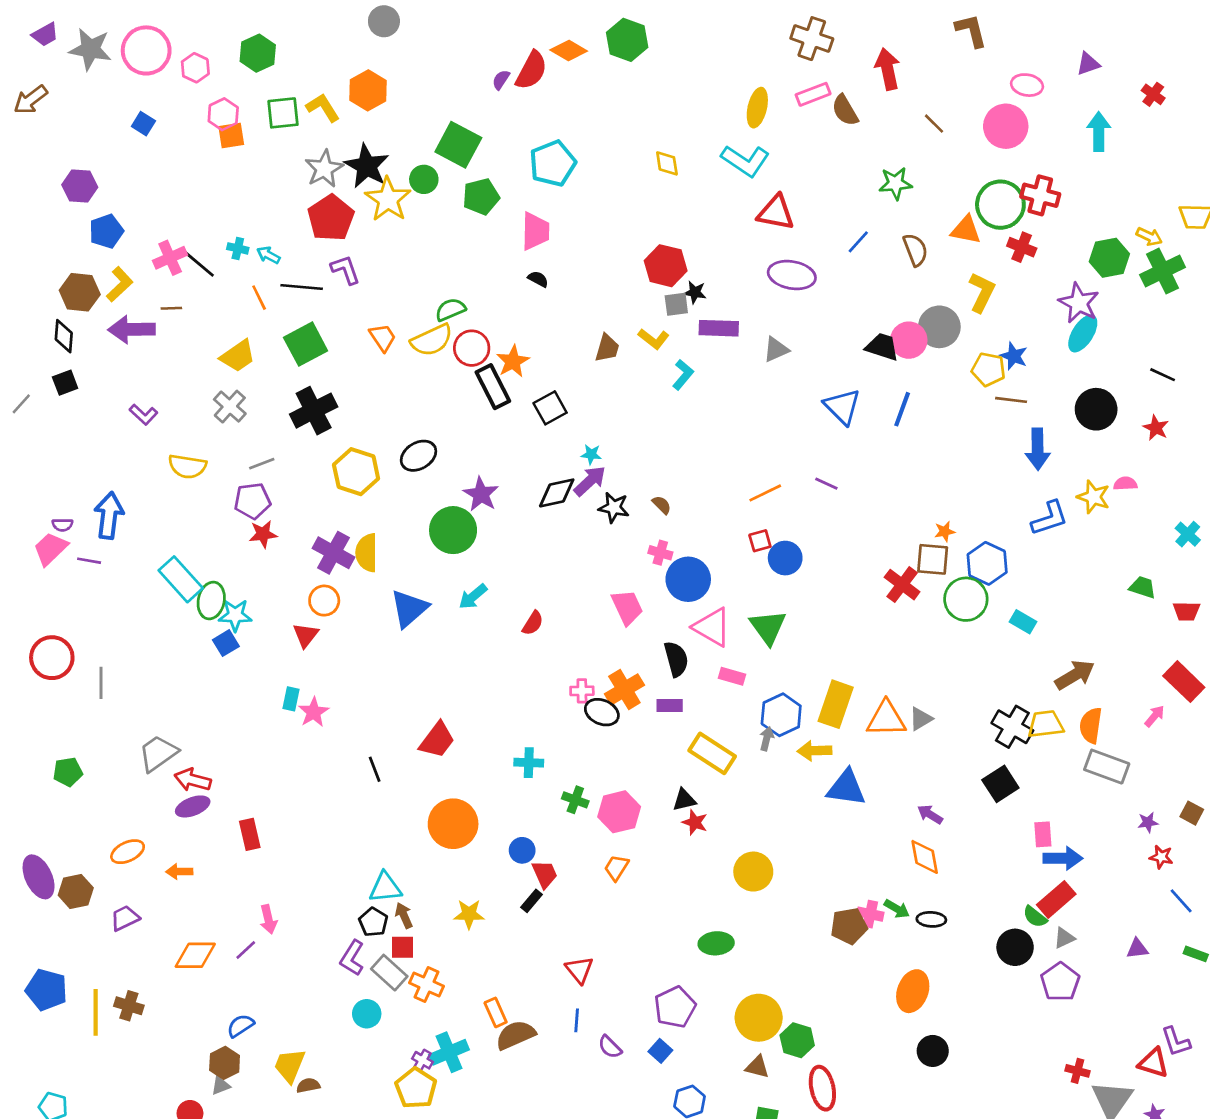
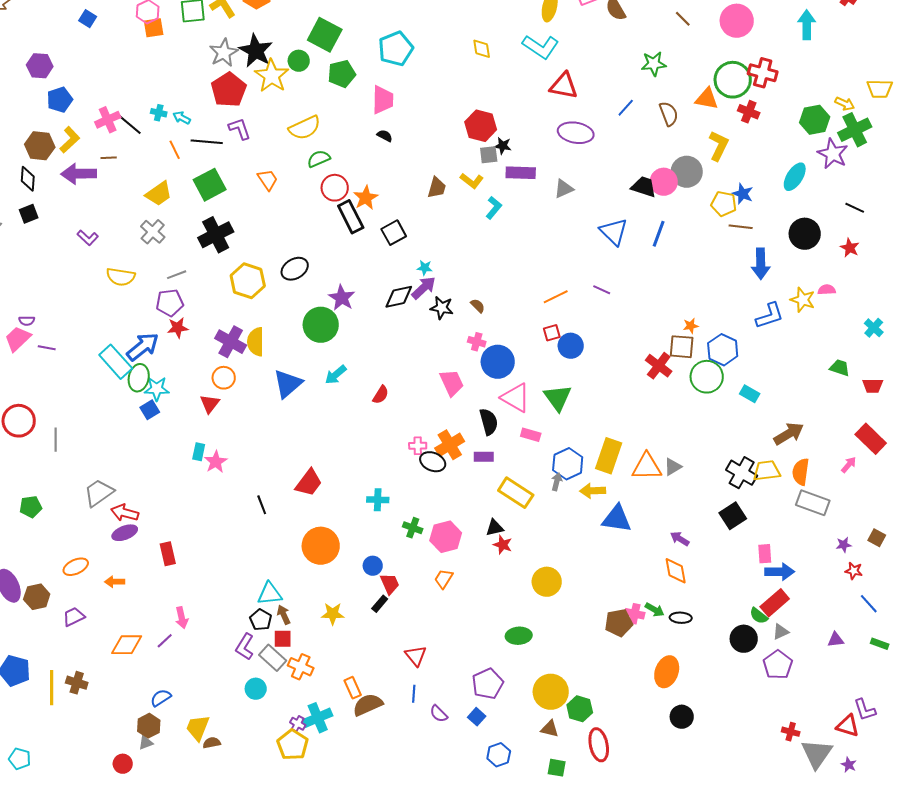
purple star: (1079, 303) -> (833, 154), moved
yellow semicircle: (432, 340) -> (305, 128), moved
blue arrow: (109, 515) -> (143, 347), moved, turned 44

